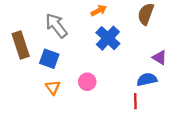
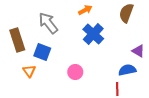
orange triangle: (53, 87) -> (29, 71), moved

